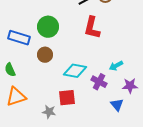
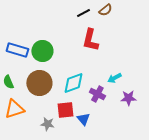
green circle: (48, 27) -> (42, 51), moved
brown circle: (45, 55) -> (39, 83), moved, size x1.6
cyan diamond: (75, 71) -> (73, 83), turned -30
blue triangle: (117, 105) -> (83, 119), moved

